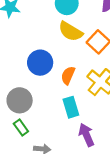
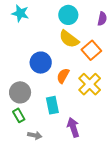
cyan rectangle: (71, 107) -> (52, 105), moved

